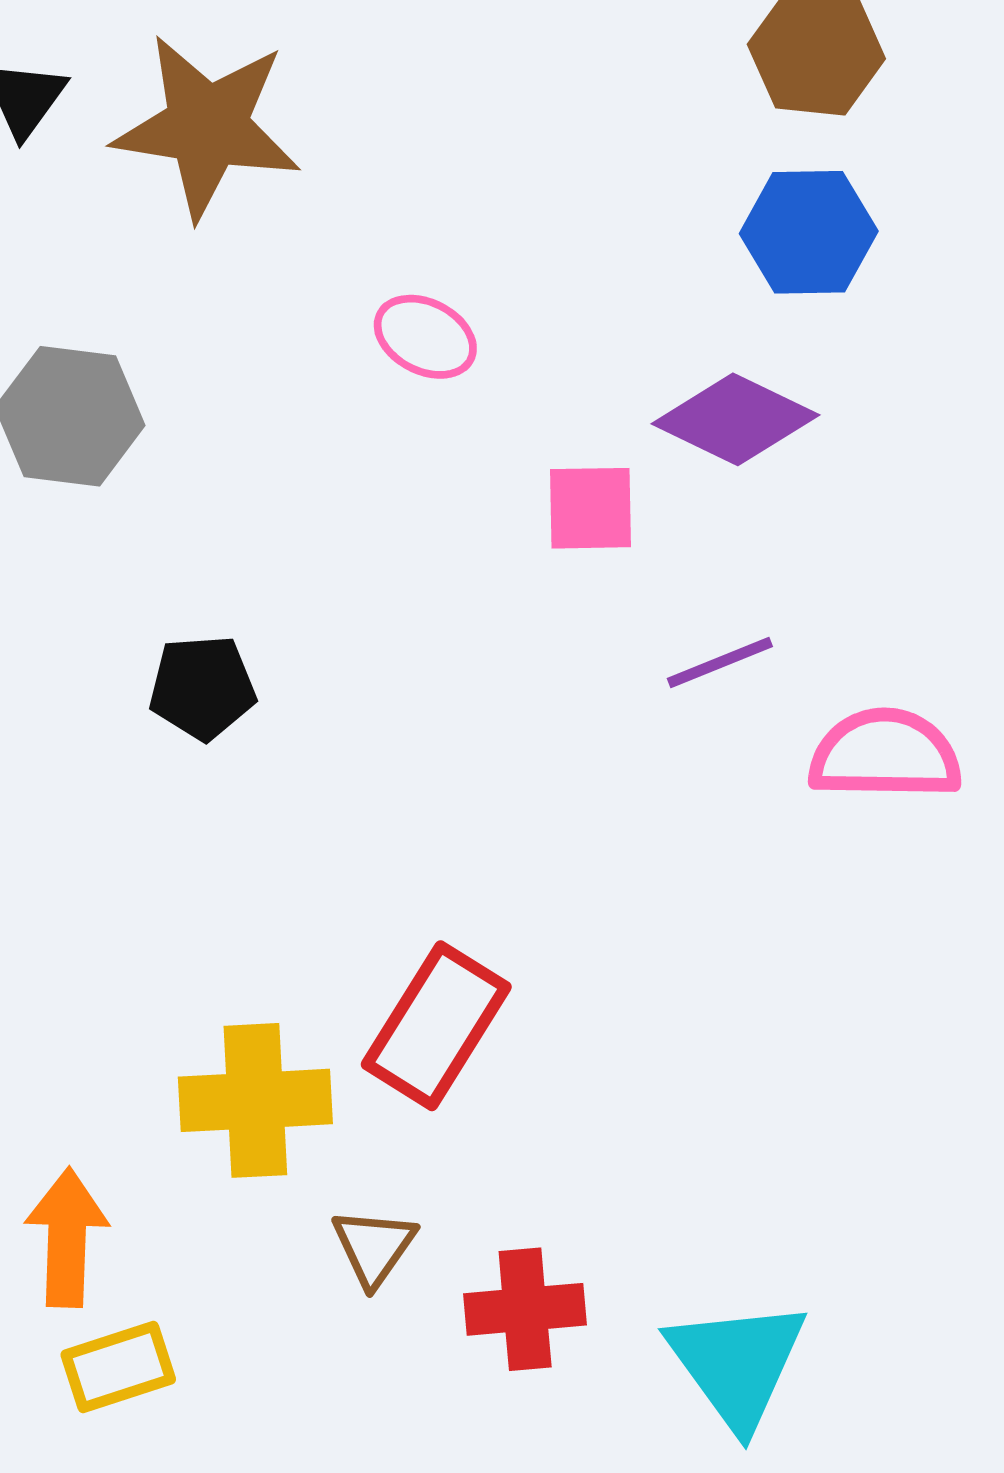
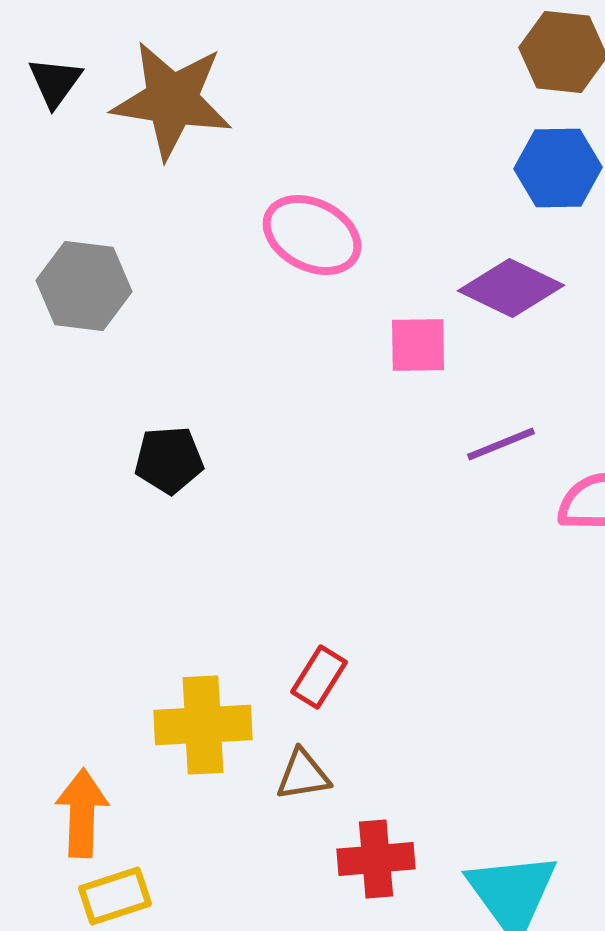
pink ellipse: (425, 337) -> (312, 235), size x1.5
red rectangle: (436, 1026) -> (319, 677), size x0.6
brown triangle: (374, 1247) -> (303, 775), moved, turned 46

